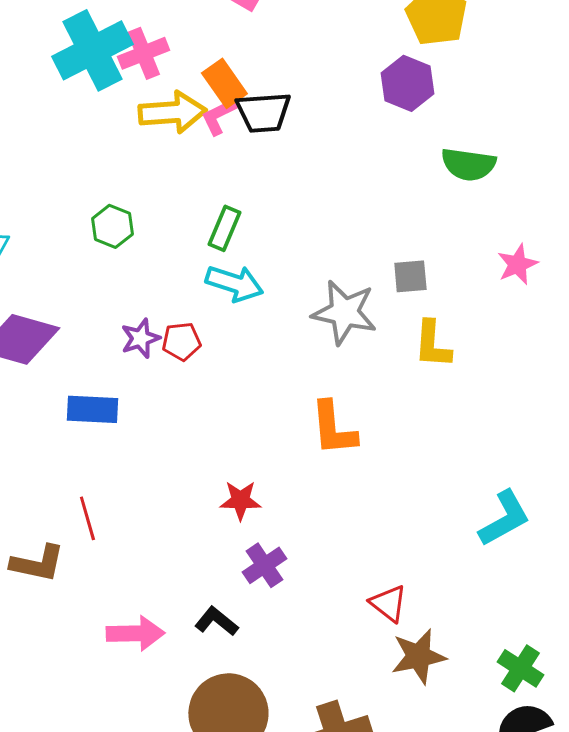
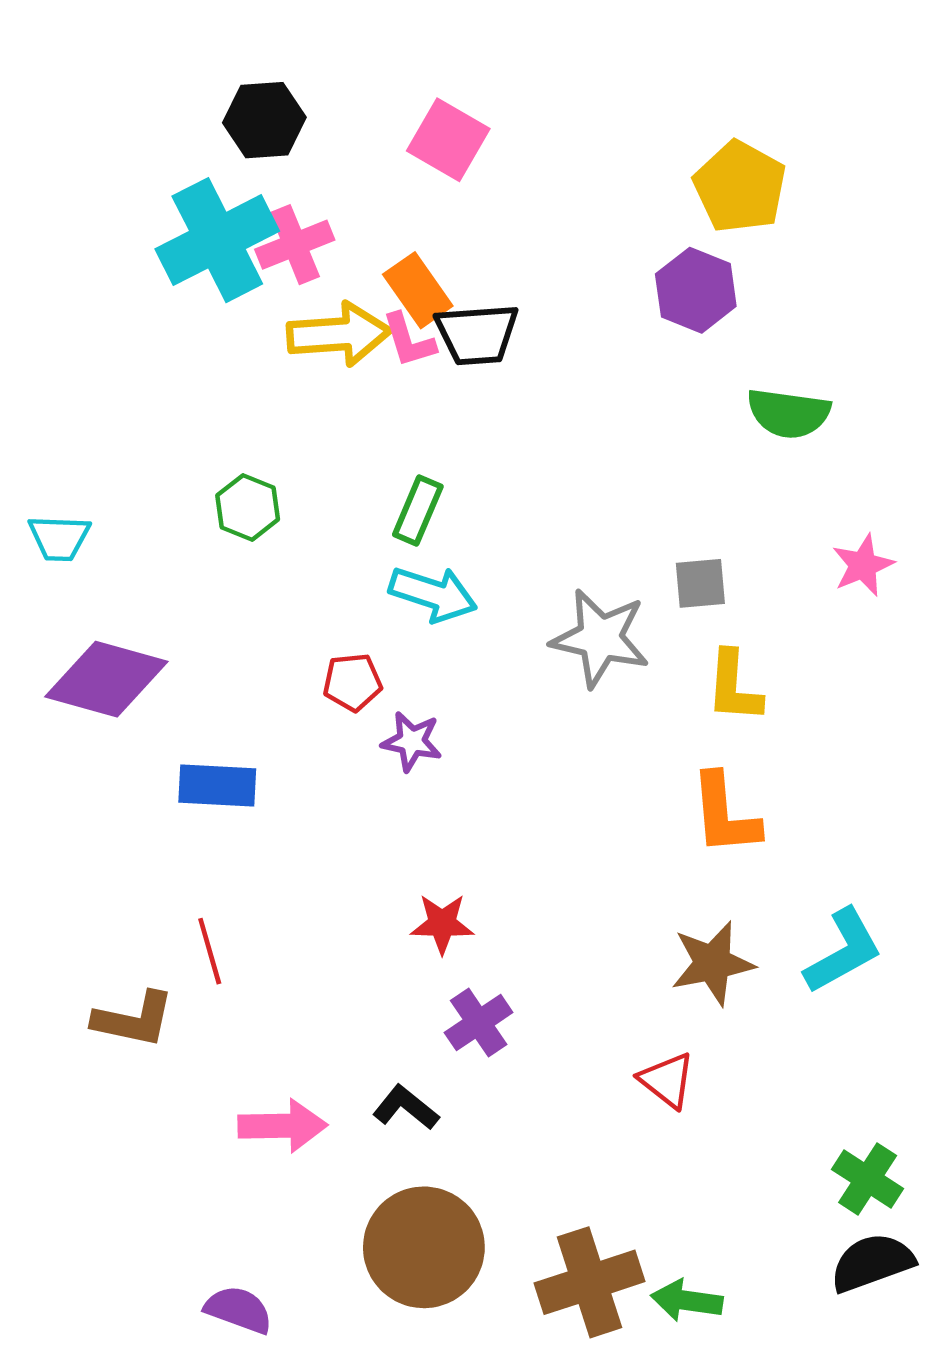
pink L-shape: (218, 116) -> (409, 340), turned -81
purple star: (140, 338) -> (412, 741), moved, turned 30
orange L-shape: (333, 428) -> (725, 814), moved
brown star: (418, 656) -> (713, 963), moved

